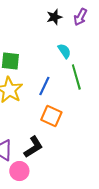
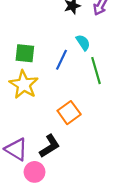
blue line: (44, 86) -> (61, 60), moved
orange square: (51, 116) -> (69, 113), turned 30

